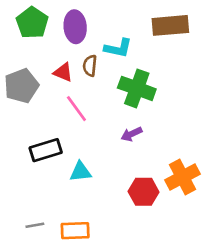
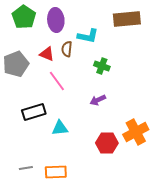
green cross: (137, 88) -> (102, 66), size x0.6

